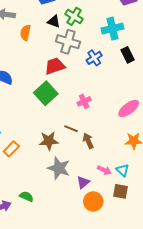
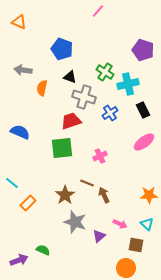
green cross: (74, 16) -> (105, 72), moved
green square: (46, 93) -> (62, 148), turned 35
pink ellipse: (129, 108) -> (144, 142), moved
brown star: (49, 141) -> (65, 195), turned -30
cyan triangle: (123, 170) -> (147, 224), moved
orange circle: (93, 201) -> (126, 268), moved

